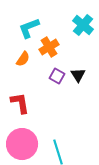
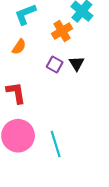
orange cross: (49, 47) -> (62, 31), moved

